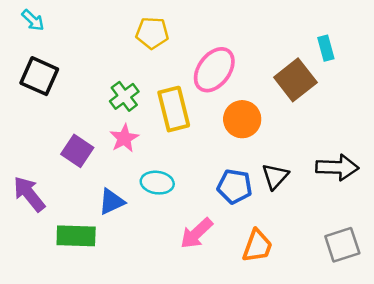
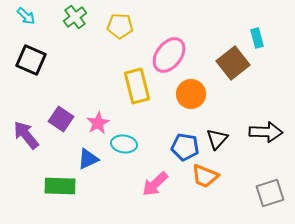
green cross: (124, 96) -> (75, 17), moved
pink star: (124, 138) -> (98, 123), moved
purple arrow: (29, 194) -> (26, 135), moved
orange trapezoid: (257, 246) -> (205, 176), moved, turned 92

